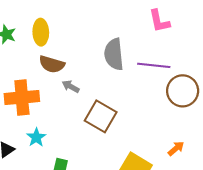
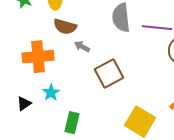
brown square: (101, 116) -> (109, 74), turned 32

